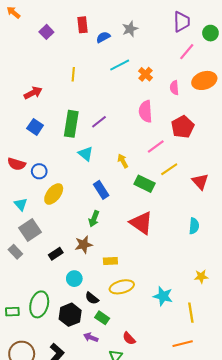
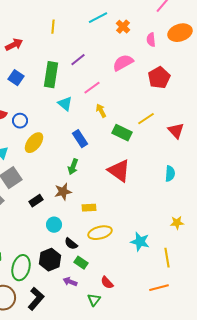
pink semicircle: (145, 111) -> (123, 63), turned 65
purple line: (99, 122) -> (78, 60), moved
pink line: (156, 147) -> (92, 88), moved
green ellipse: (39, 304) -> (21, 268), moved

